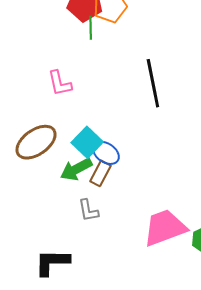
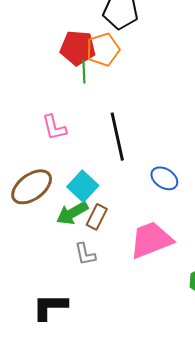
black line: (153, 83) -> (117, 137), moved
blue ellipse: (106, 153) -> (164, 178), moved
pink trapezoid: (165, 228) -> (151, 240), moved

